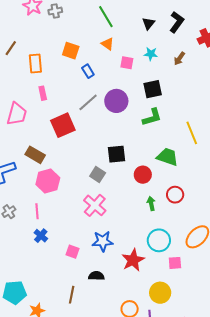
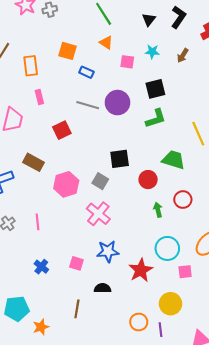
blue rectangle: (88, 71) -> (86, 72), turned -32
gray line: (88, 102) -> (88, 105), turned 60
red square: (63, 125) -> (62, 130), size x0.7
pink hexagon: (48, 181) -> (66, 184), moved
blue cross: (41, 236) -> (41, 267), moved

